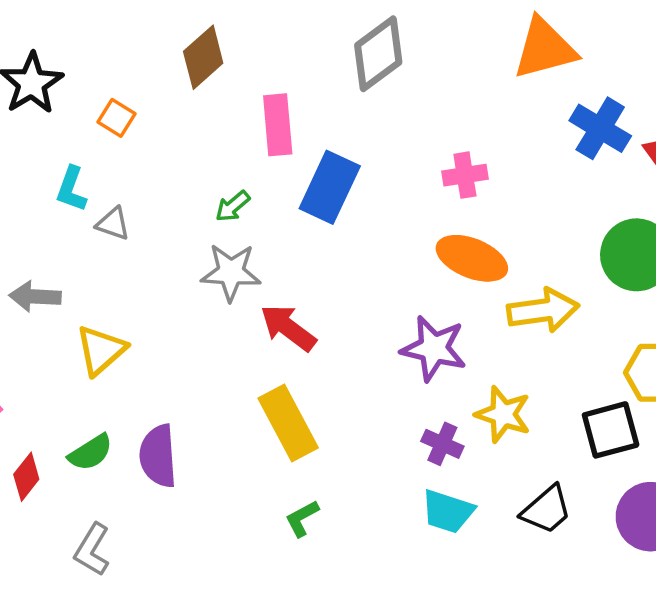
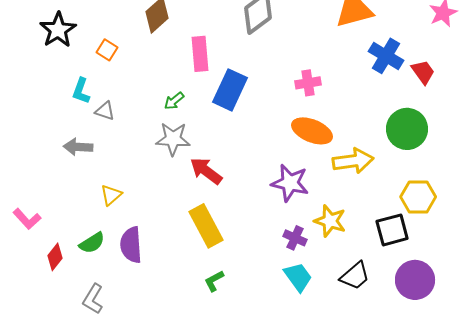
gray arrow: (35, 296) -> (78, 147), moved
yellow triangle: (101, 350) -> (111, 195), moved, size x0.7
cyan trapezoid: (448, 511) -> (298, 277), turned -144

